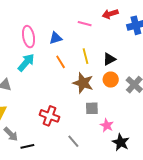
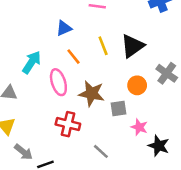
pink ellipse: (29, 37) -> (58, 82), moved
black triangle: (109, 59) -> (133, 46), size x1.5
orange circle: (111, 80) -> (137, 85), moved
brown star: (83, 83) -> (92, 94), moved

